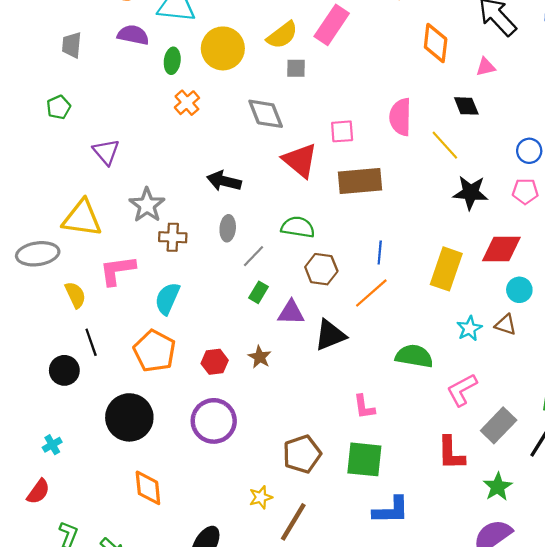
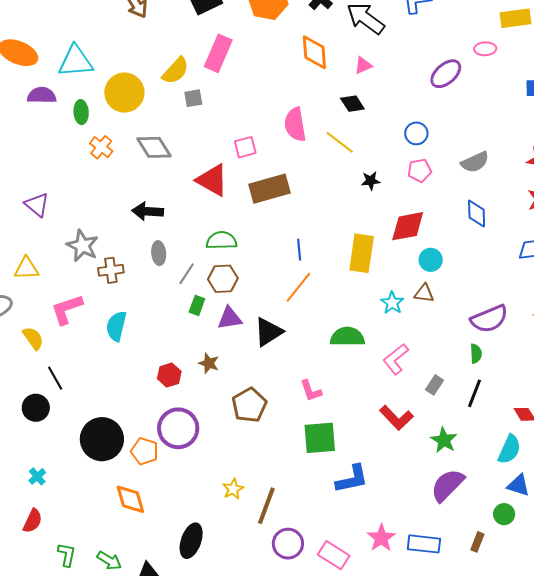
gray diamond: (266, 114) -> (154, 147), moved
black star: (470, 193) -> (371, 181), size x0.6
yellow triangle: (82, 218) -> (26, 268), size x0.7
brown hexagon: (321, 269) -> (223, 279), moved
orange pentagon: (155, 351) -> (145, 451), moved, size x0.7
gray rectangle: (499, 425) -> (435, 385), size x0.6
red L-shape: (451, 453) -> (396, 418), turned -32
brown pentagon: (302, 454) -> (249, 405), moved

